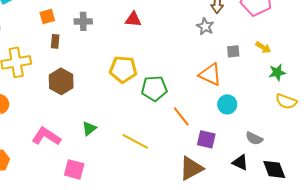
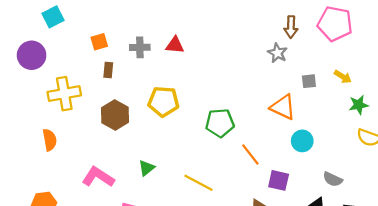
red triangle: (133, 19) -> (175, 45), moved
yellow pentagon: (123, 69) -> (164, 101), moved

